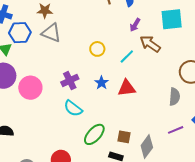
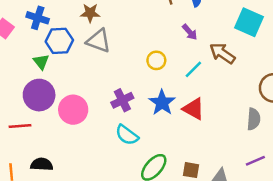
cyan square: (172, 19) -> (249, 22), turned 30
purple arrow: (135, 25) -> (190, 32), moved, turned -72
blue star: (101, 83) -> (162, 103), size x1.5
red triangle: (127, 88) -> (194, 109), turned 36

